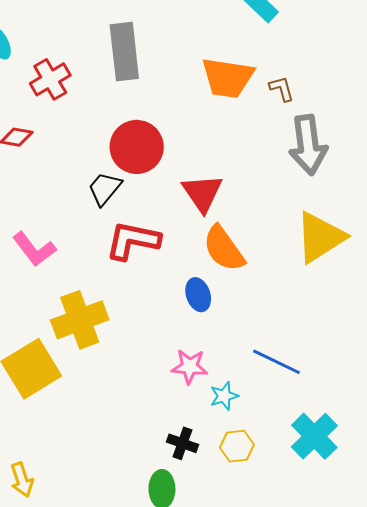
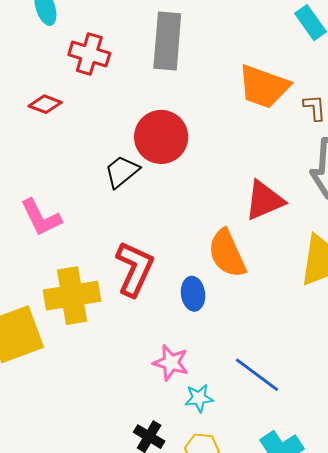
red cross: (50, 79) -> (89, 54), turned 36
red triangle: (202, 193) -> (264, 200), moved, turned 30
red L-shape: (133, 241) -> (135, 269), moved, turned 92

